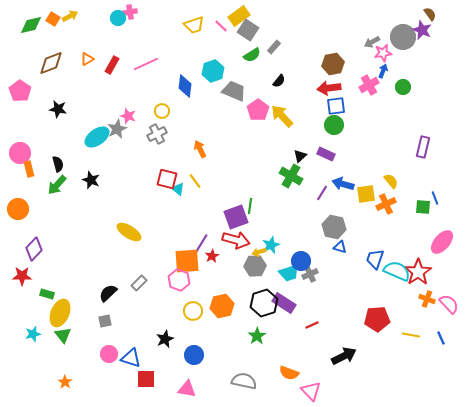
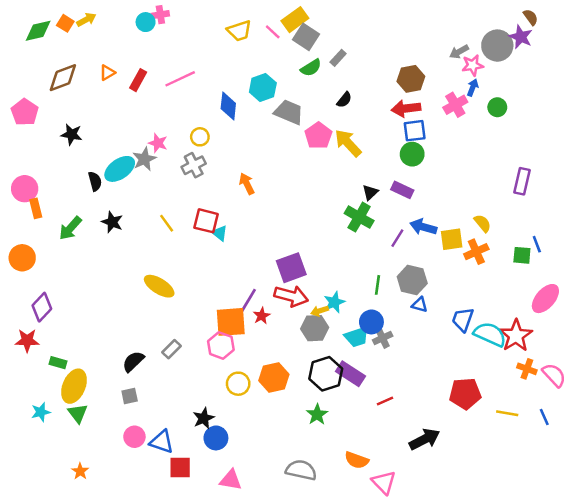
black semicircle: (58, 164) -> (95, 181), moved
yellow line: (195, 181) -> (167, 223), moved
green line: (250, 206) -> (378, 285), moved
blue circle: (194, 355) -> (216, 438), moved

